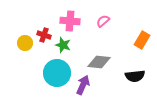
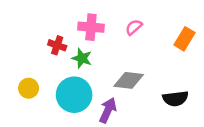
orange rectangle: (142, 40) -> (185, 39), moved
yellow circle: (25, 43) -> (29, 88), moved

